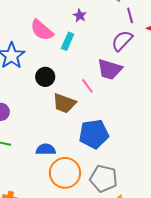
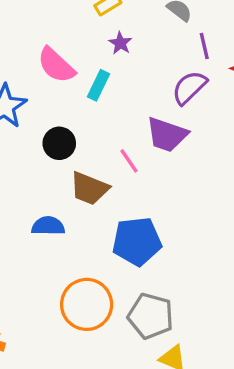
blue semicircle: (46, 149) -> (48, 226), moved

